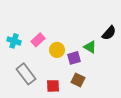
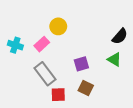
green triangle: (90, 47) -> (114, 59), moved
yellow circle: (57, 50) -> (58, 26), moved
gray rectangle: (26, 74) -> (45, 74), moved

